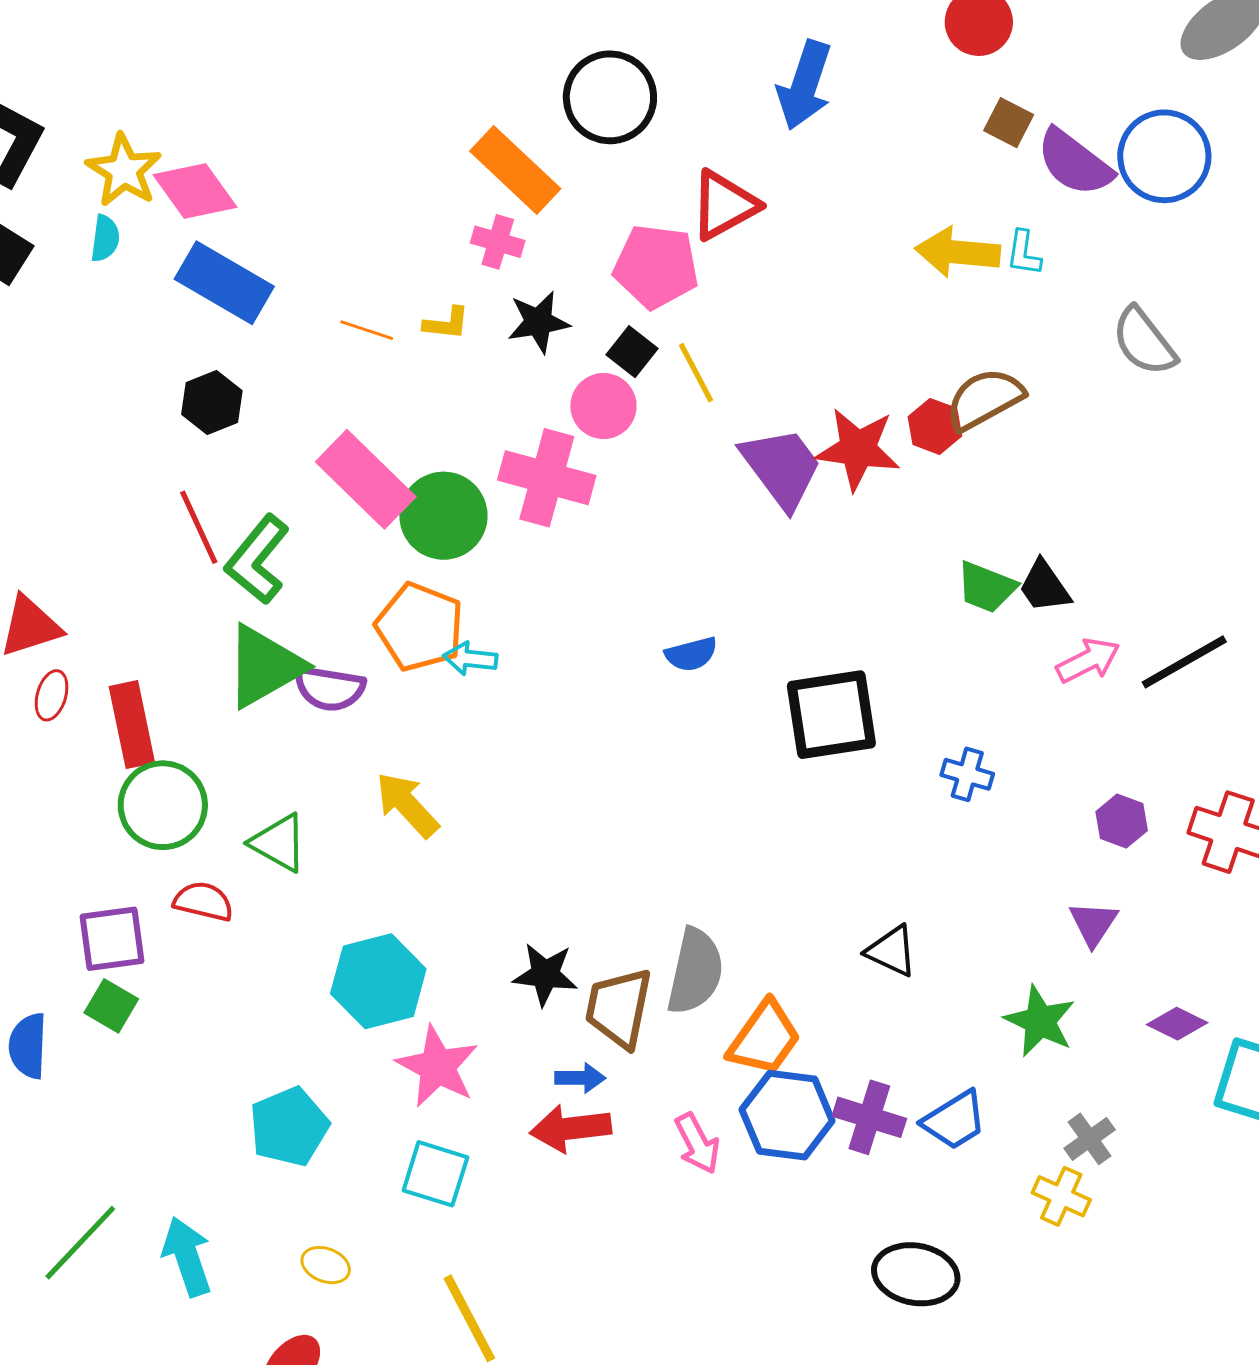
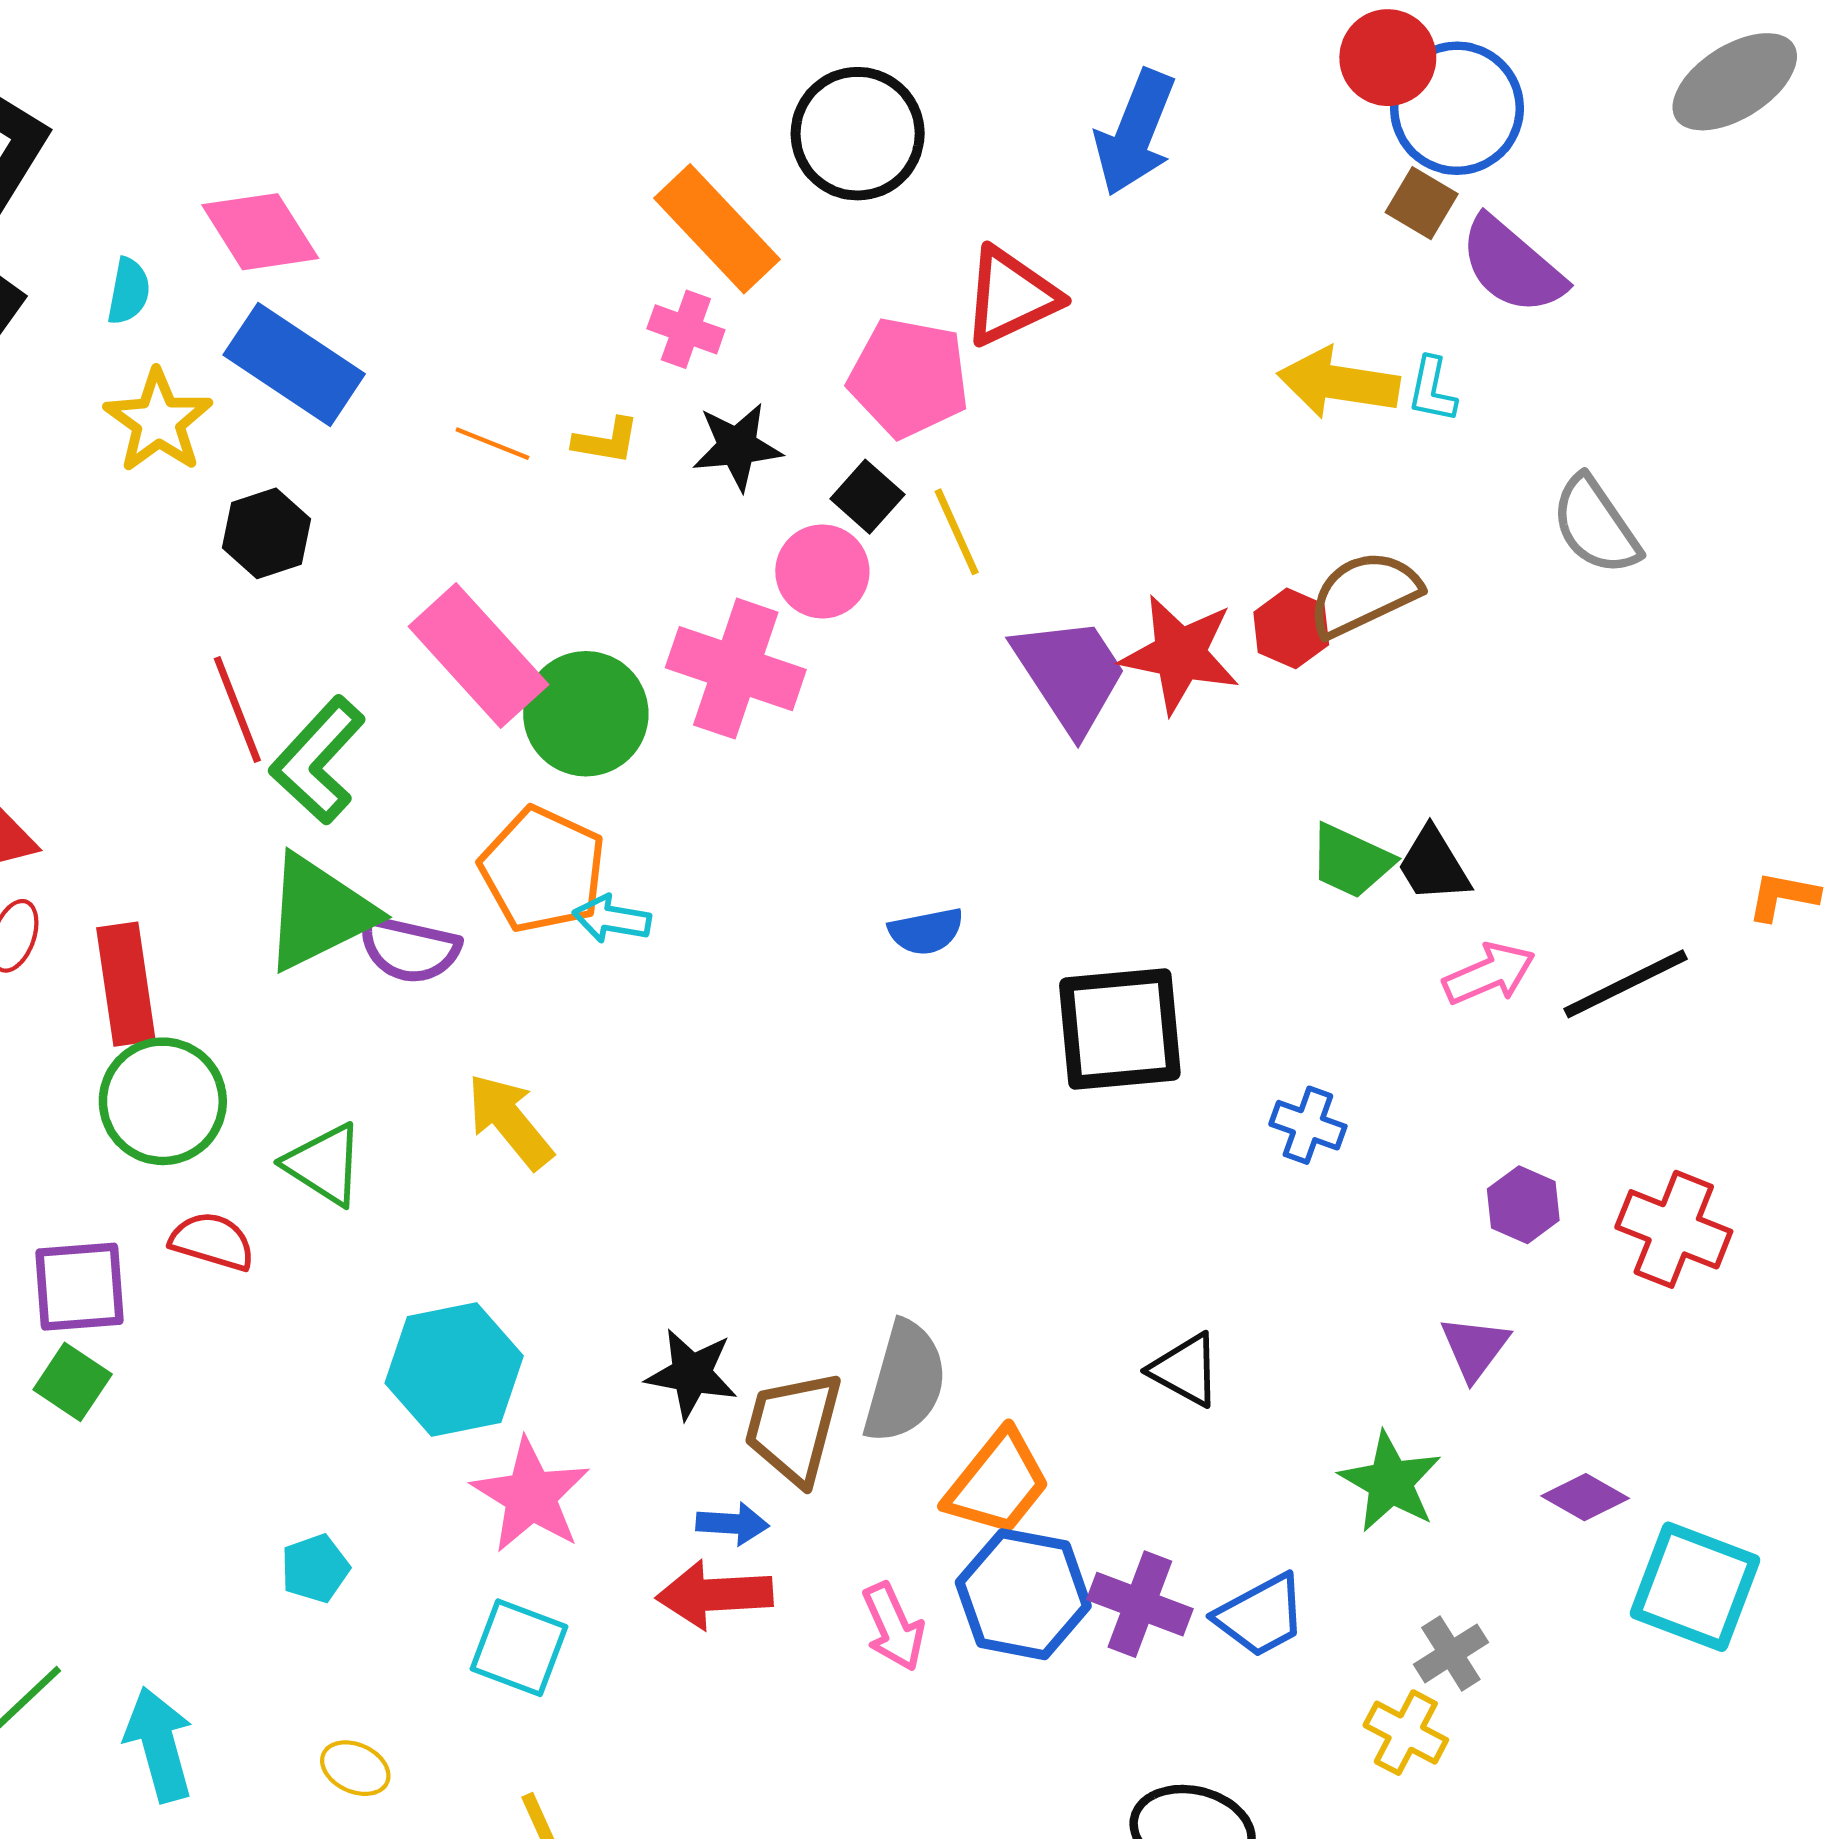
blue circle: (1164, 156) -> (1457, 108), moved
yellow star: (124, 170) -> (158, 421), moved
cyan pentagon: (289, 1127) -> (315, 1568), size x0.6

